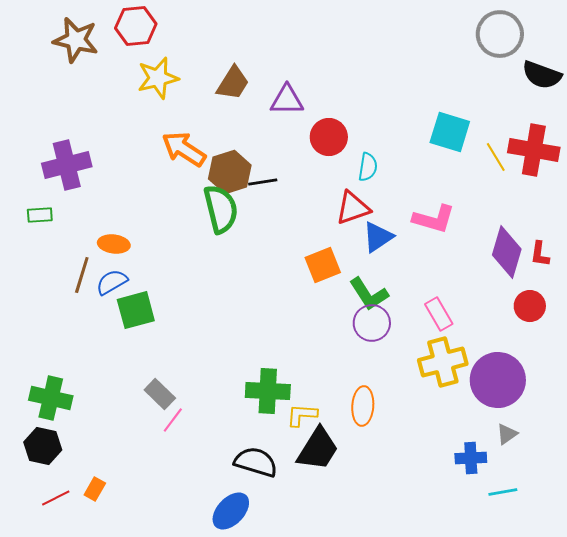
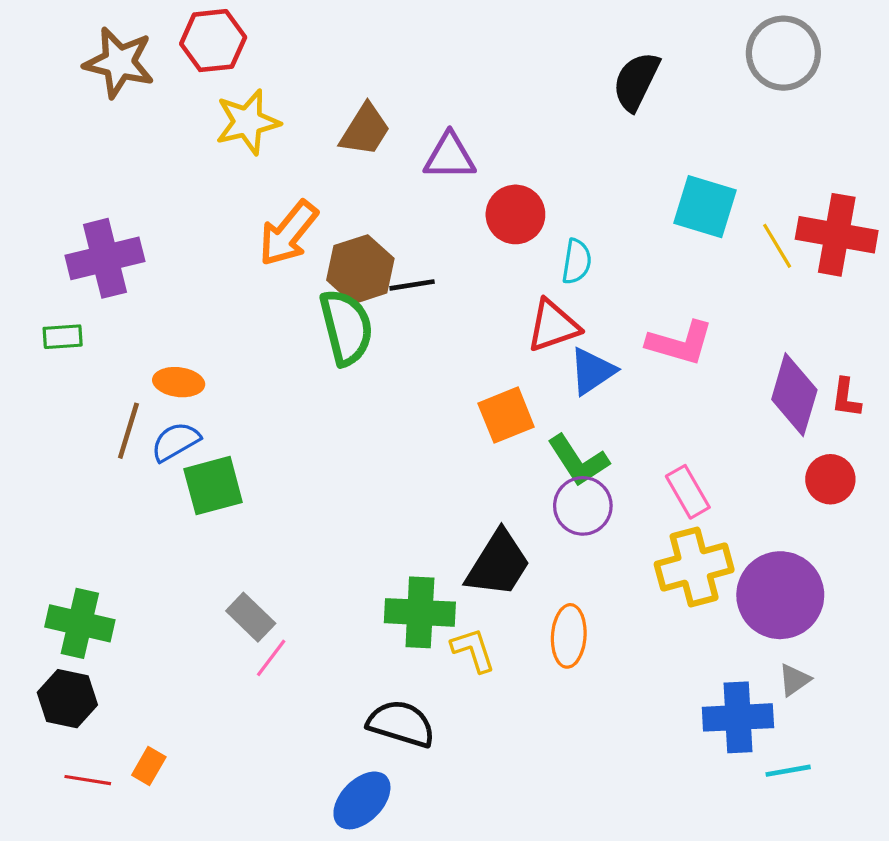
black semicircle: (542, 75) -> (636, 81), moved, turned 96
orange arrow: (184, 149) -> (288, 233), turned -84
yellow L-shape: (302, 415) -> (473, 650), turned 68
black trapezoid: (318, 449) -> (498, 564), moved
blue cross: (471, 458) -> (738, 717), size x1.4
red line: (56, 498) -> (88, 780), turned 36

